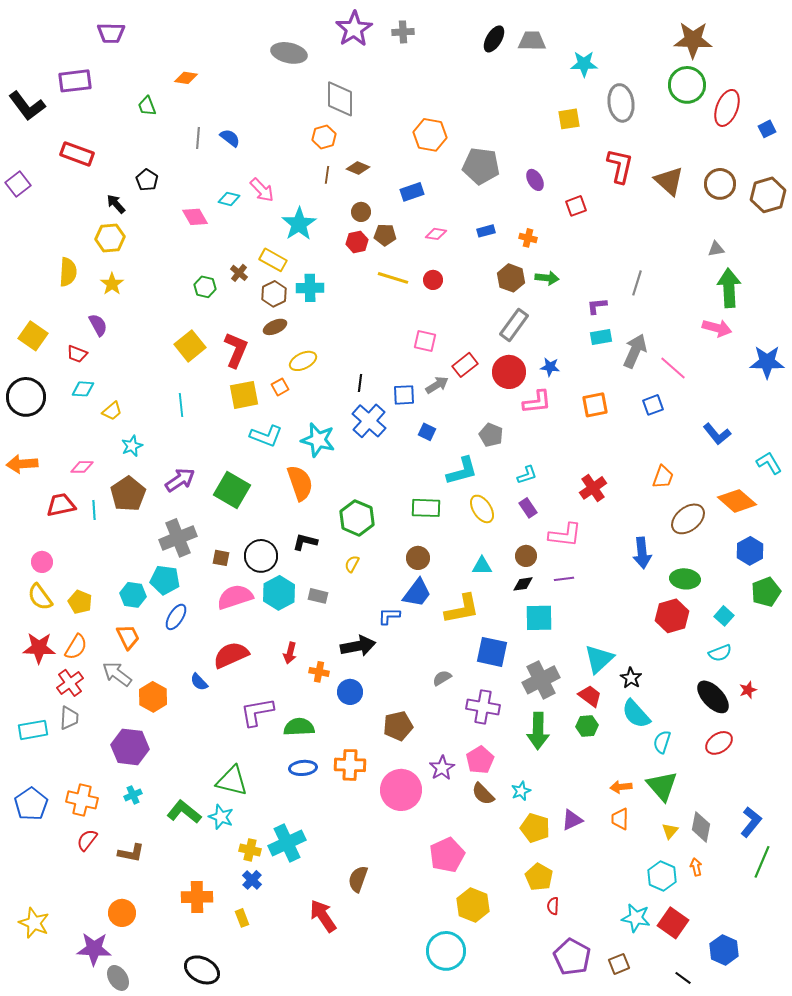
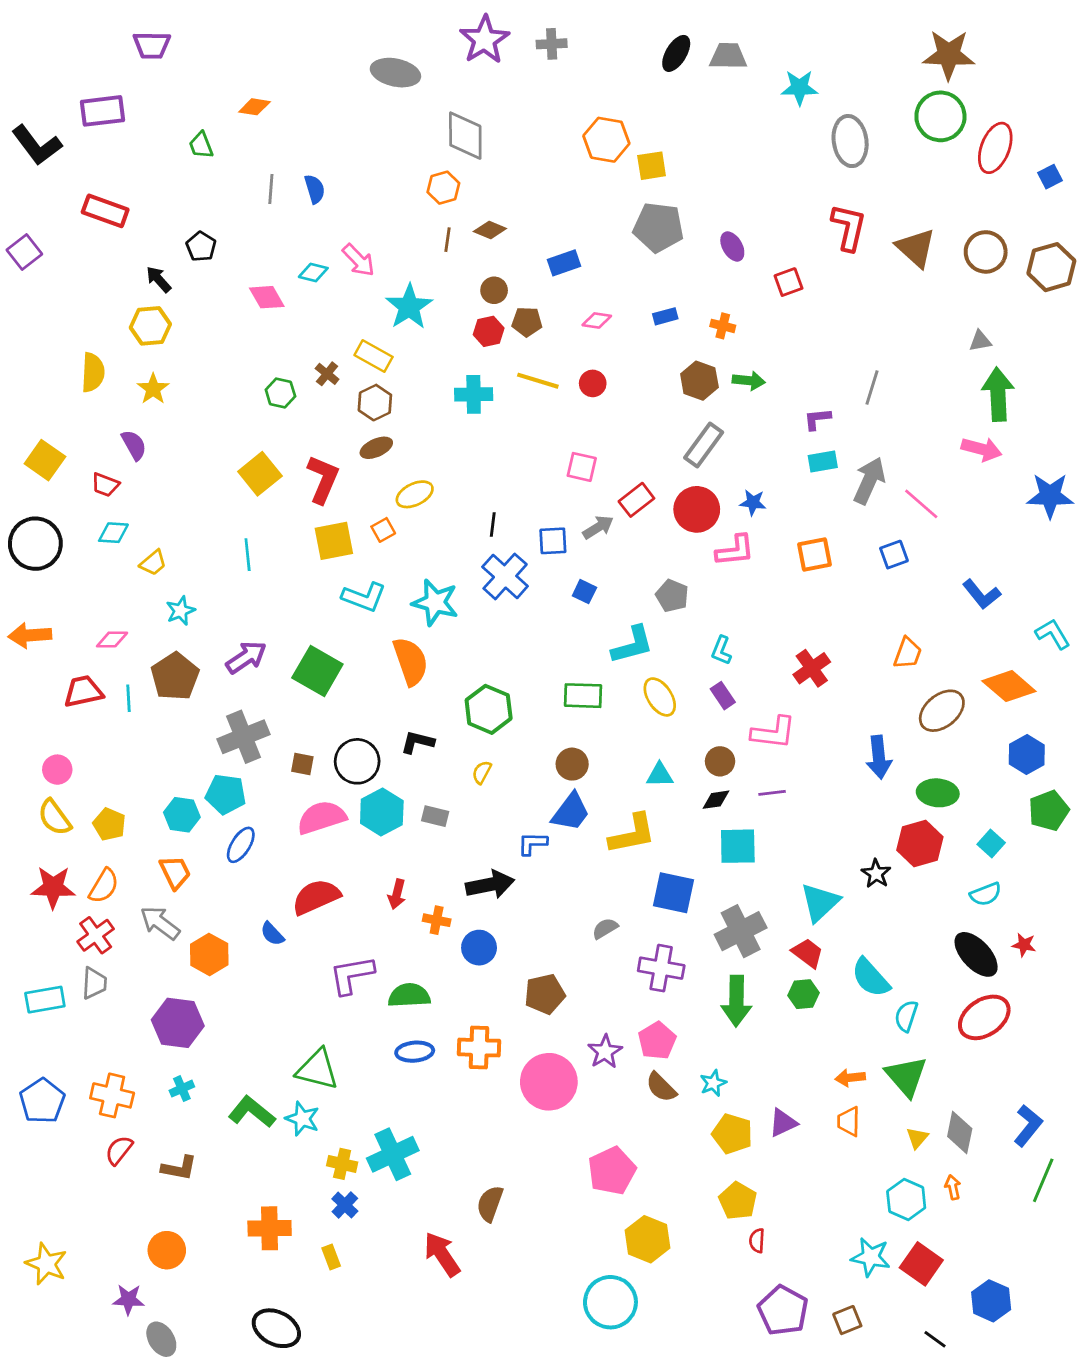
yellow square: (569, 119) -> (652, 166), moved
orange hexagon: (430, 135) -> (606, 140), moved
blue semicircle: (230, 138) -> (315, 189), turned 35
cyan cross: (310, 288) -> (474, 394), moved
cyan L-shape: (527, 475) -> (721, 650), turned 130
black star: (631, 678) -> (876, 874), moved
red star: (748, 690) -> (1024, 945), turned 30
red ellipse: (719, 743) -> (984, 1017), size x1.4
purple star: (94, 949) -> (128, 1299), size x0.7

